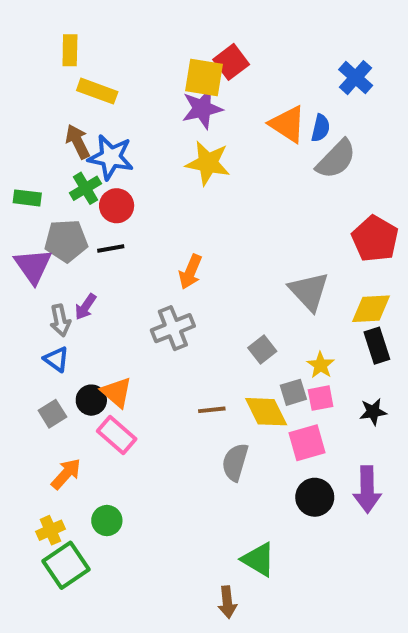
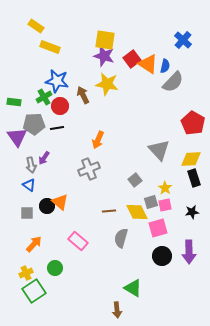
yellow rectangle: (70, 50) -> (36, 26), turned -56
red square: (231, 62) -> (132, 59), moved
purple star: (202, 109) -> (104, 56), turned 30
brown arrow: (78, 142) -> (83, 95), moved
gray square: (52, 414) -> (27, 213), turned 32
pink rectangle: (117, 435) -> (78, 241), moved

